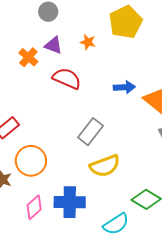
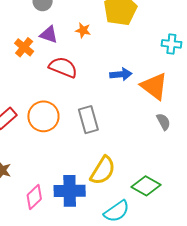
gray rectangle: (91, 132) -> (88, 120), turned -52
orange circle: (31, 161) -> (43, 116), moved
yellow semicircle: (105, 166) -> (103, 171), moved, turned -36

